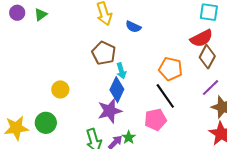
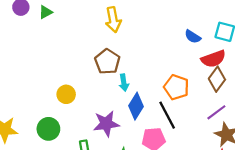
blue semicircle: (133, 27) -> (193, 37), moved
yellow circle: (60, 89) -> (66, 94), moved
blue diamond: (117, 90) -> (136, 106), moved
green circle: (46, 123) -> (48, 129), moved

